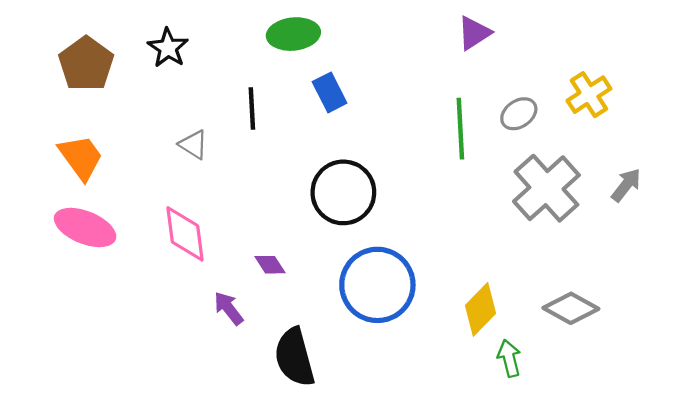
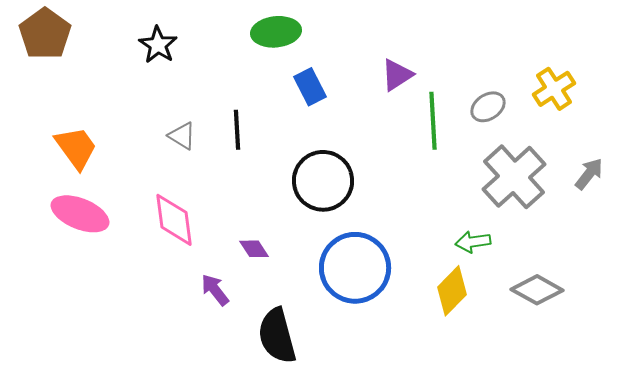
purple triangle: (474, 33) -> (397, 75), moved
brown pentagon: (86, 64) -> (45, 34), moved
black line: (252, 108) -> (237, 130), moved
green arrow: (509, 358) -> (473, 242), moved, turned -84

